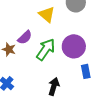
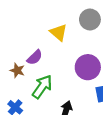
green arrow: (46, 49) -> (42, 87), moved

